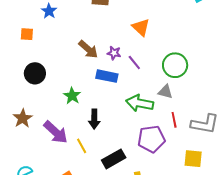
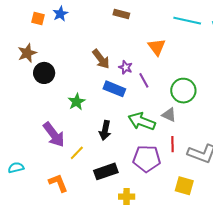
blue star: (49, 11) -> (60, 14), moved
orange square: (27, 34) -> (38, 19), moved
brown star: (23, 118) -> (27, 53), moved
black arrow: (94, 119) -> (105, 130), moved
yellow line: (82, 146) -> (77, 153), turned 63

